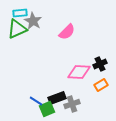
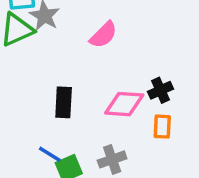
orange rectangle: (101, 85) -> (162, 127), turned -56
black rectangle: (57, 98) -> (64, 102), moved, turned -66

